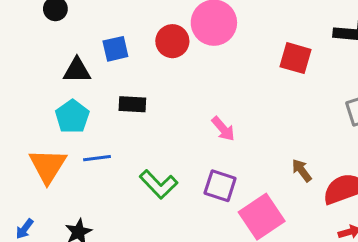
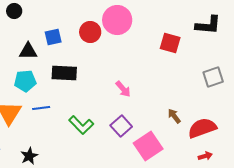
black rectangle: (132, 104) -> (64, 73), size x1.4
cyan pentagon: (72, 117) -> (25, 81), turned 30
purple square: (220, 186) -> (121, 126), turned 30

